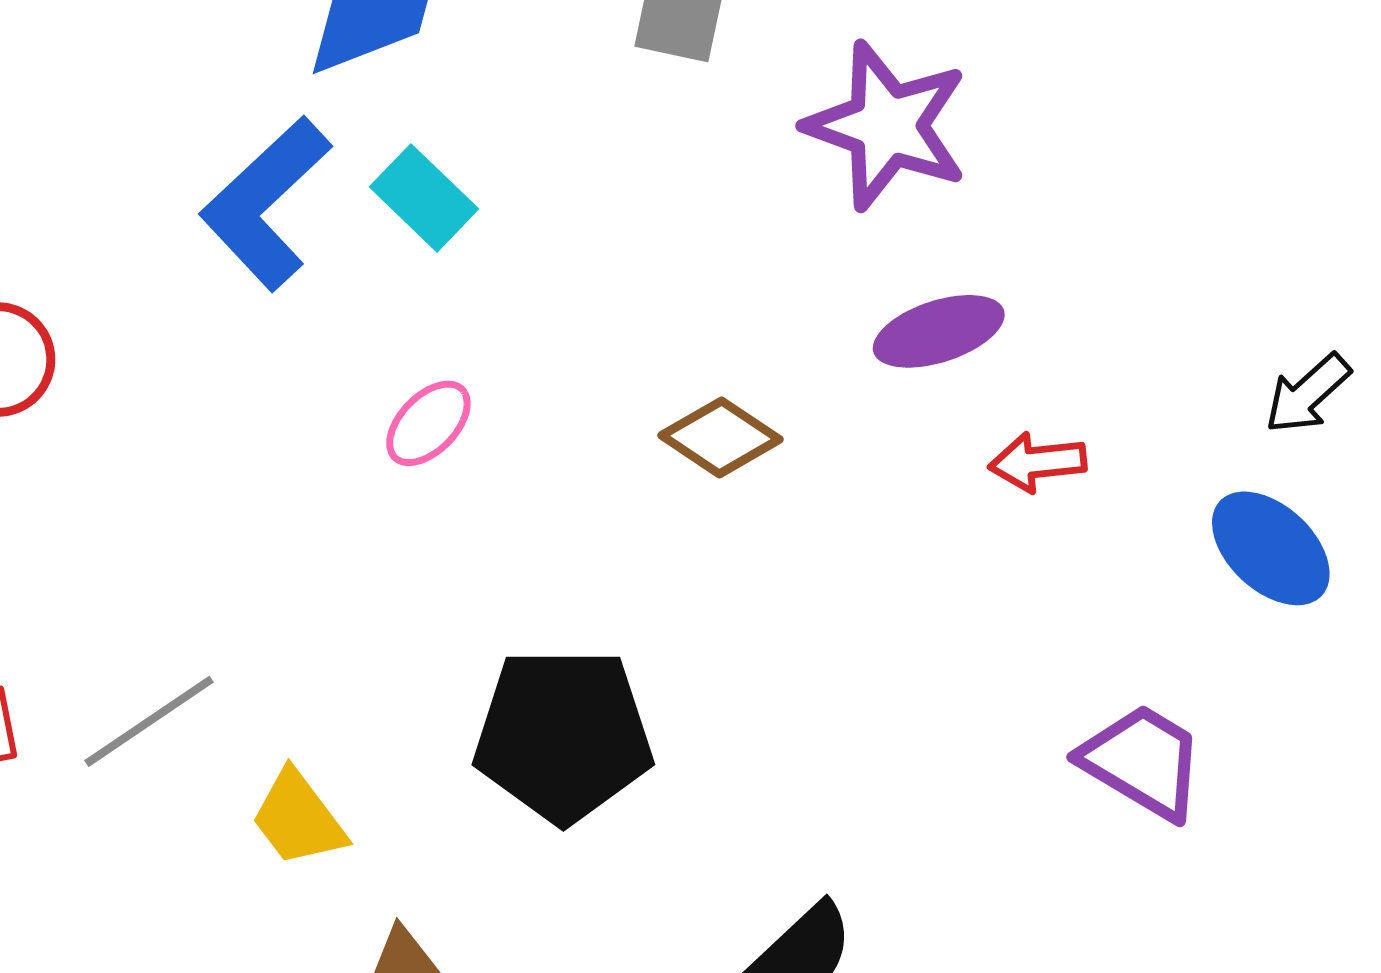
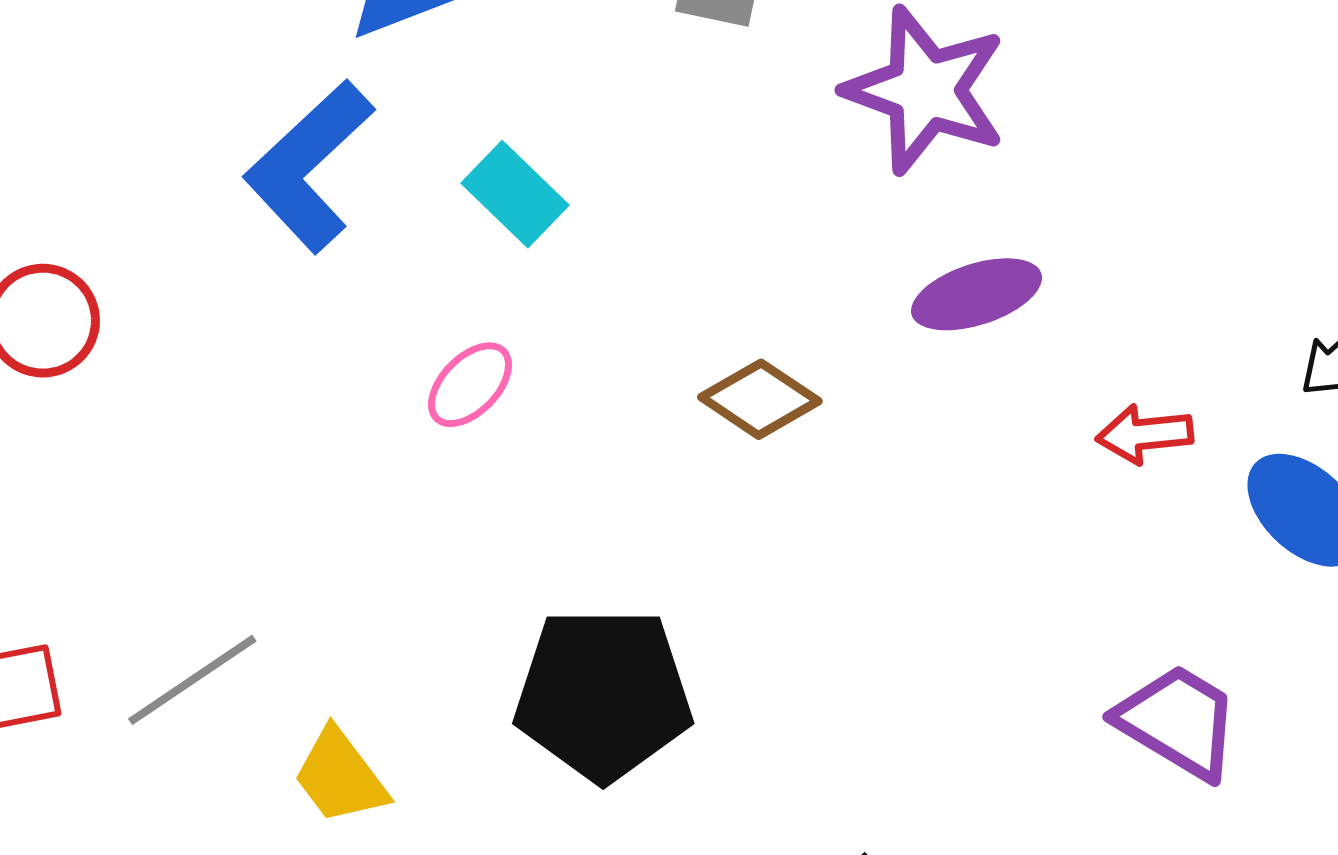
cyan rectangle: (424, 198) -> (515, 194), moved
red arrow: (1038, 462) -> (1145, 434), moved

